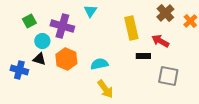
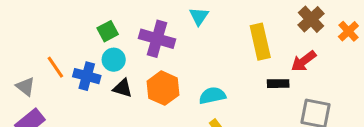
cyan circle: (42, 41) -> (114, 60), moved
red arrow: (160, 41) -> (304, 61), turned -66
blue cross: (19, 70) -> (87, 76), moved

